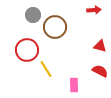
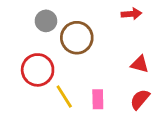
red semicircle: (100, 71) -> (140, 99), turned -77
pink rectangle: (74, 85) -> (98, 99), moved

